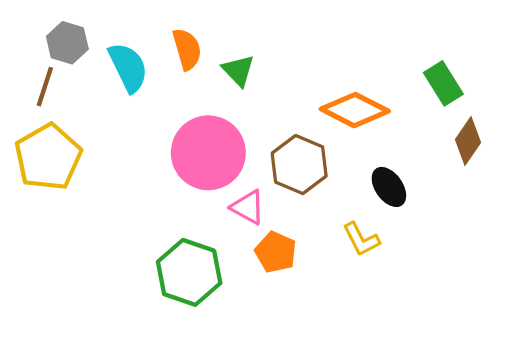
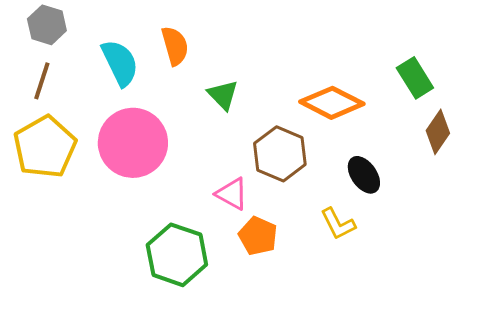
gray hexagon: (67, 43) -> (47, 25), moved
green triangle: (238, 71) -> (223, 95), moved
pink circle: (208, 153) -> (133, 143), moved

